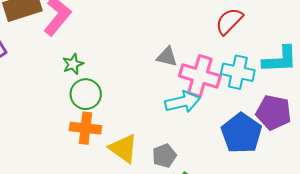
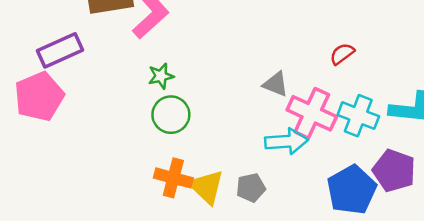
red semicircle: (229, 21) -> (342, 54), moved, size x0.7
orange cross: (85, 128) -> (173, 178), moved
gray pentagon: (164, 156) -> (251, 188), moved

